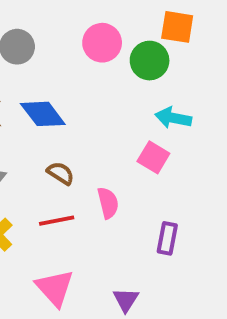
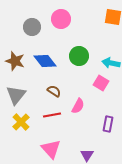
pink circle: (102, 43) -> (61, 19), moved
green circle: (150, 61) -> (79, 56), moved
pink semicircle: (108, 203) -> (78, 106), turned 42

